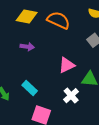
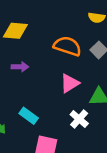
orange semicircle: (58, 20) -> (67, 46), moved

